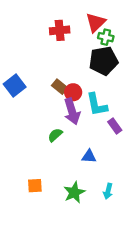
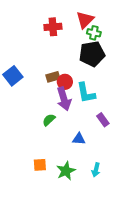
brown rectangle: (60, 87) -> (53, 77), turned -56
purple rectangle: (115, 126) -> (103, 120), moved
orange square: (35, 186) -> (40, 165), moved

